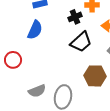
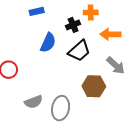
blue semicircle: (35, 30) -> (48, 43), moved

